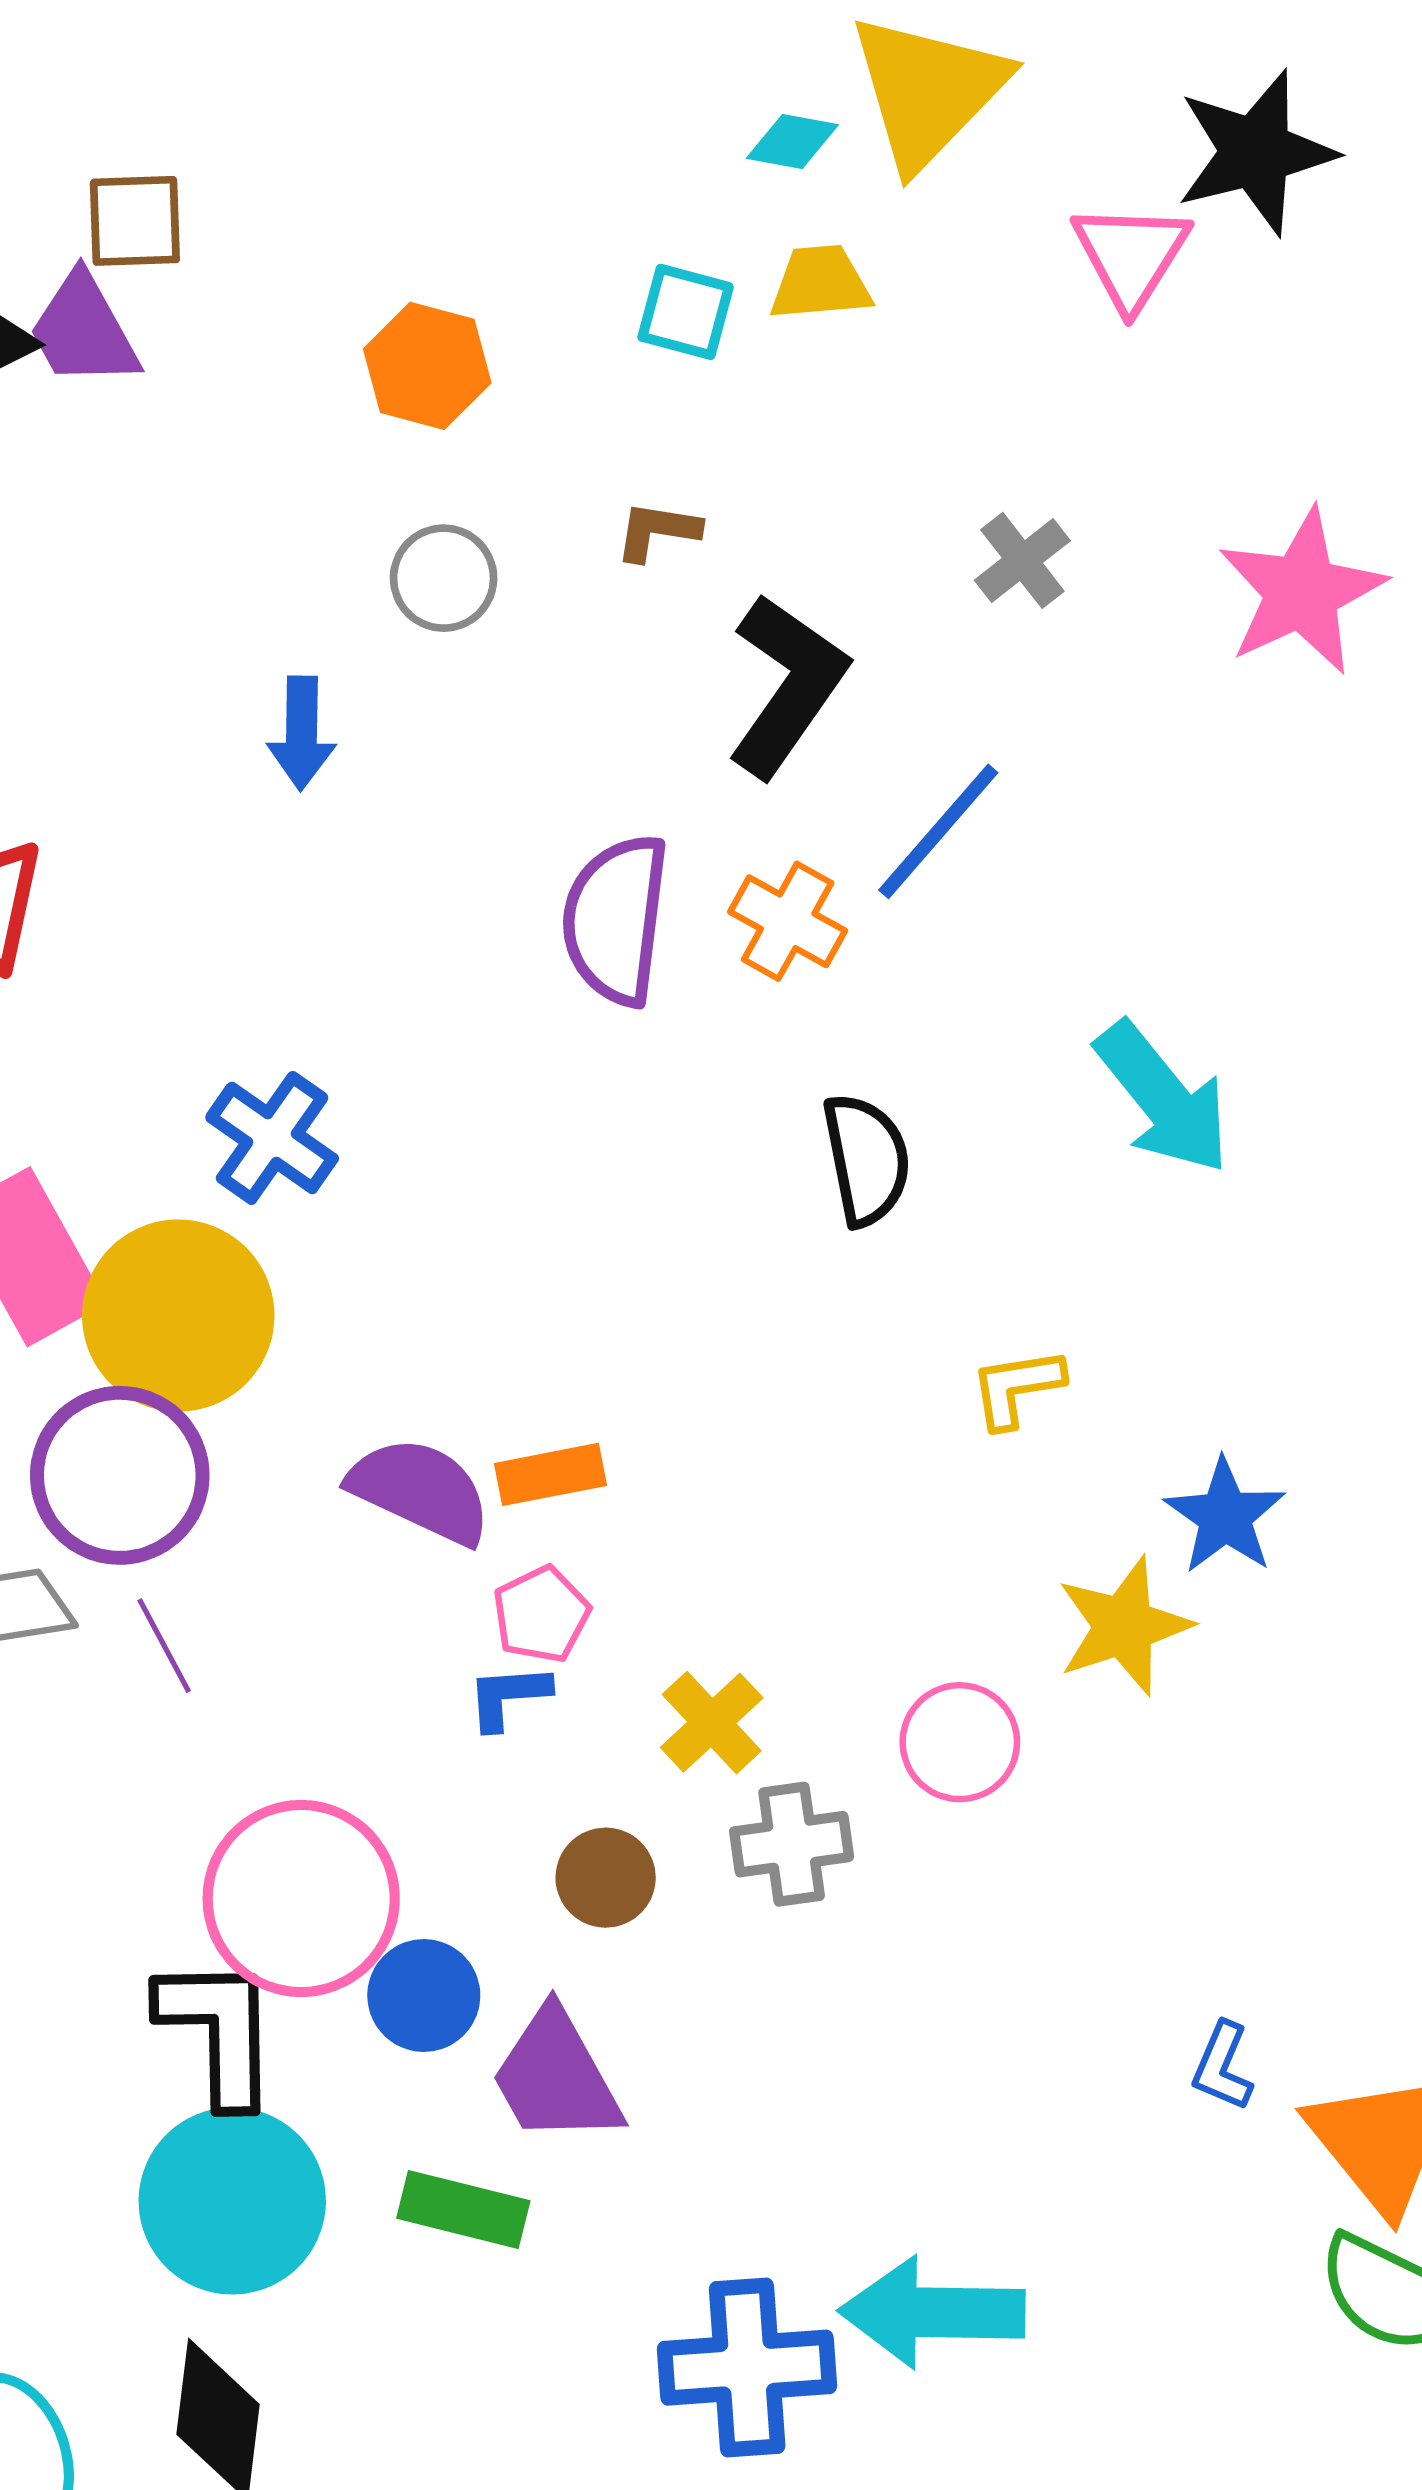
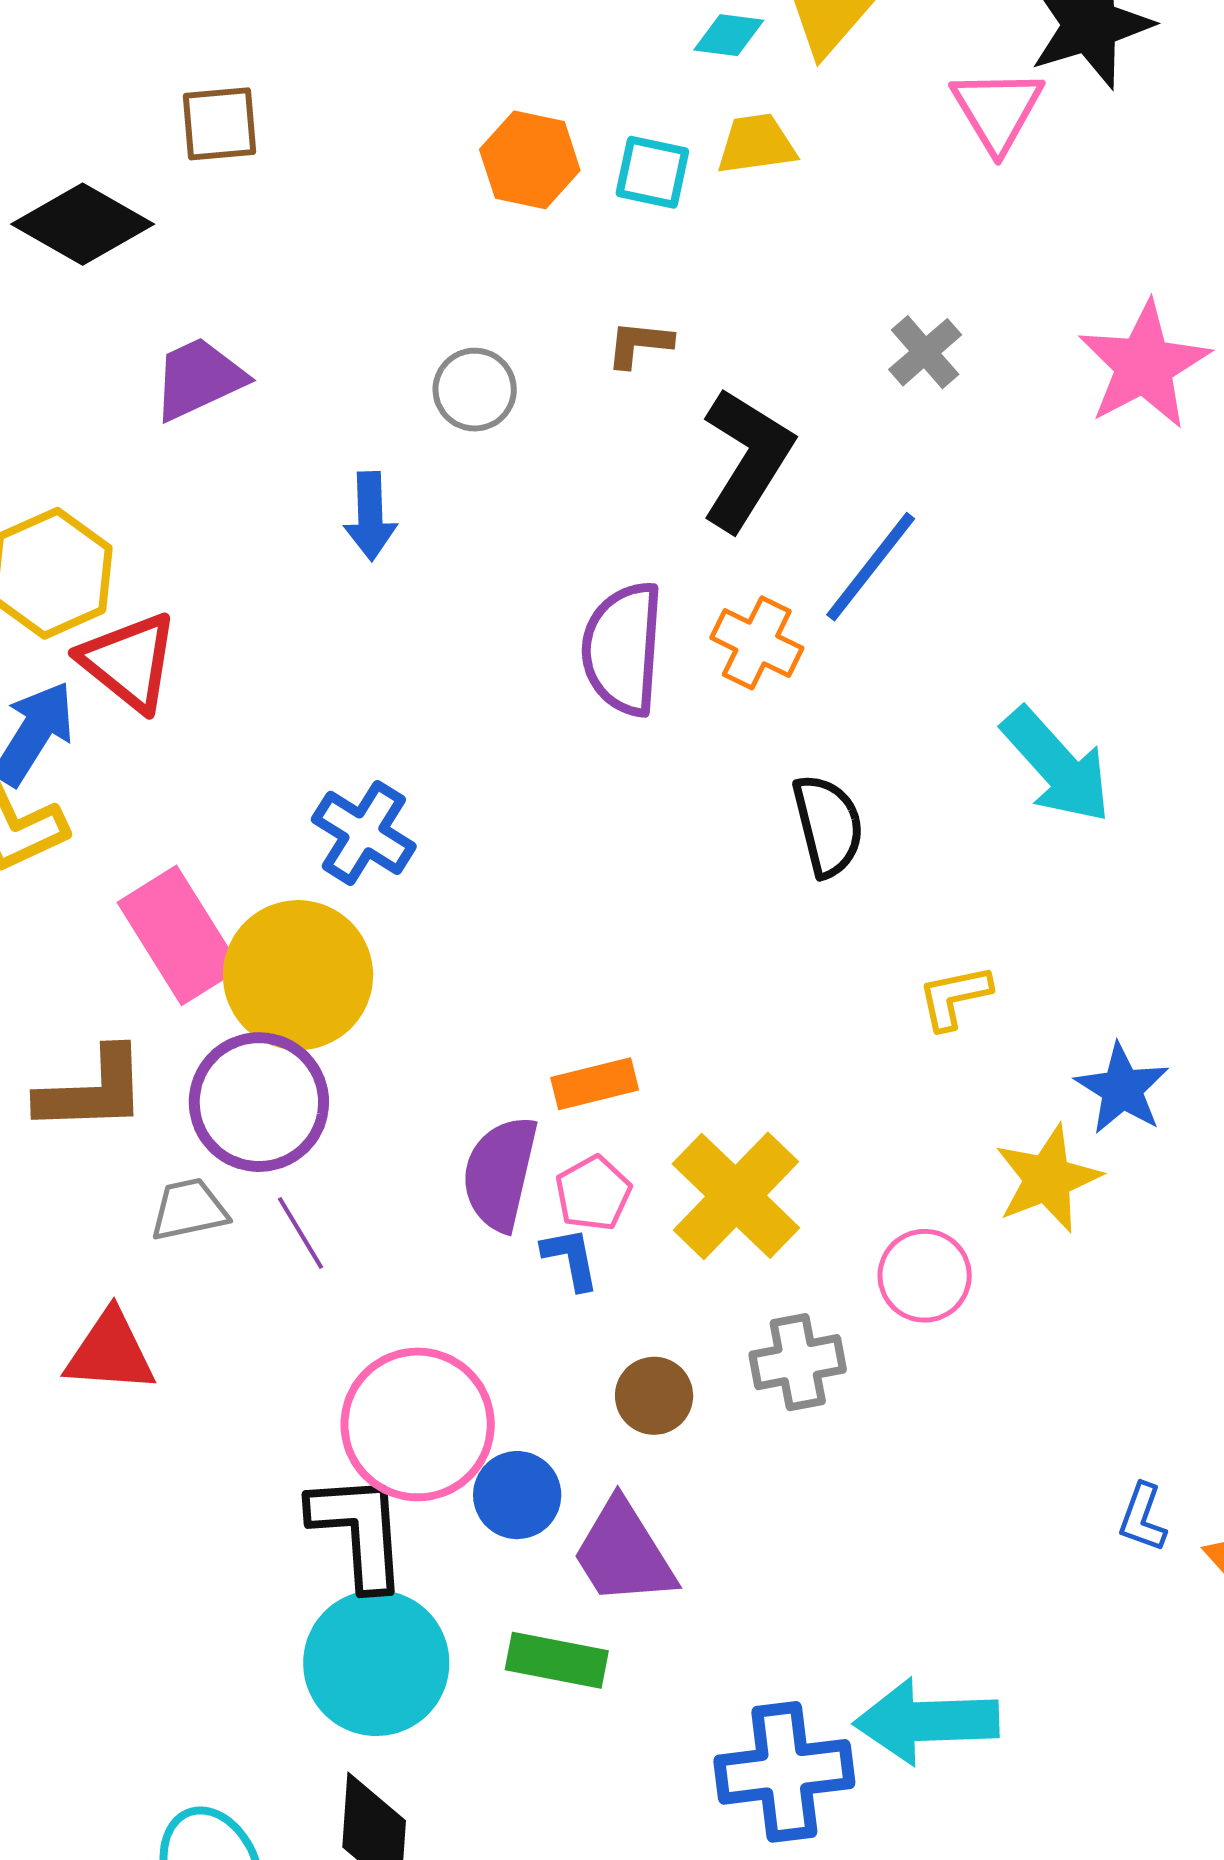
purple trapezoid: (84, 330) -> (199, 379), moved, turned 97
orange hexagon: (427, 366) -> (530, 160), moved
purple semicircle: (420, 1490) -> (500, 1173), moved, turned -99
blue L-shape: (508, 1696) -> (571, 1259), turned 86
yellow cross: (712, 1723) -> (736, 1196), moved, size x1.6

